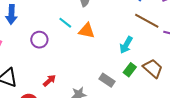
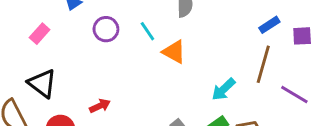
brown line: (147, 21) -> (263, 64), turned 60
purple circle: (39, 40) -> (106, 29), moved

